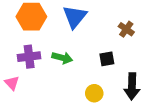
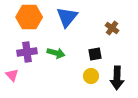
yellow circle: (94, 93) -> (91, 76), moved

